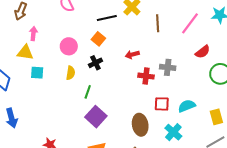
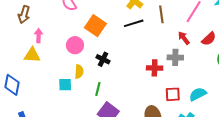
black line: (107, 18) -> (134, 23), moved
orange square: (98, 39) -> (95, 26), moved, size x1.5
red arrow: (132, 55) -> (184, 38), moved, turned 72
black cross: (95, 63) -> (103, 59), turned -32
cyan square: (37, 73) -> (65, 85), moved

